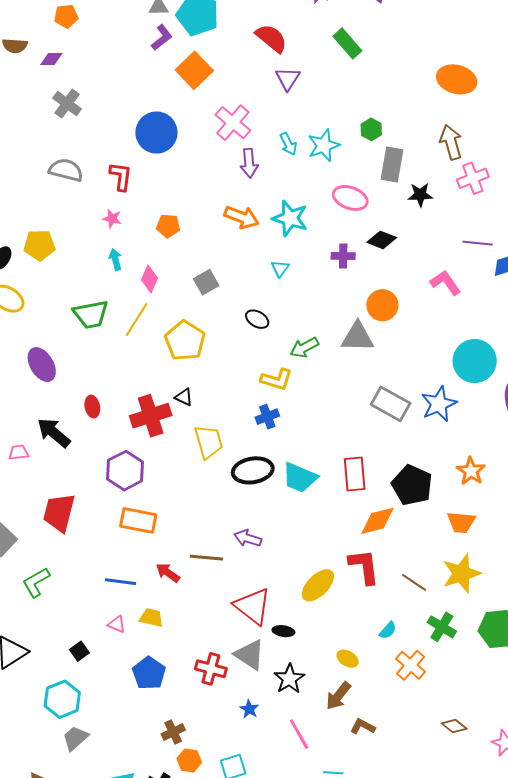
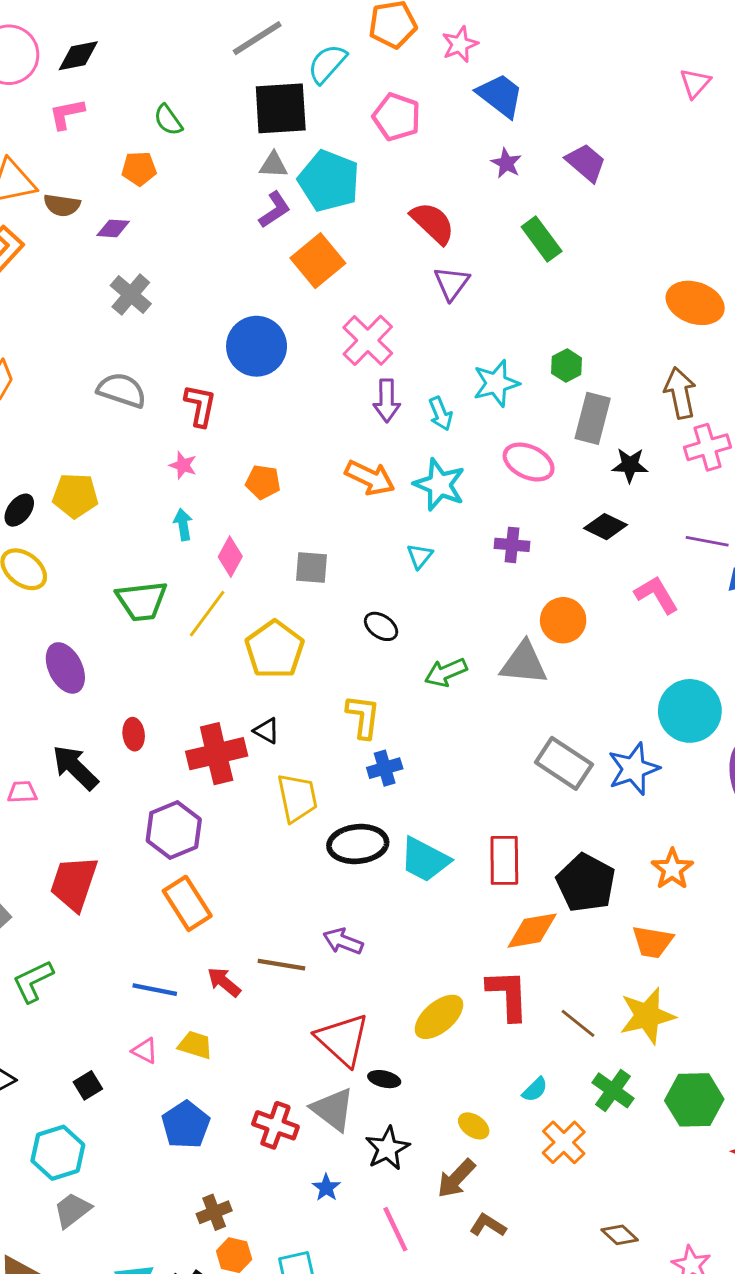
cyan arrow: (288, 144) -> (441, 414), moved
black diamond: (382, 240) -> (605, 527), moved
gray square: (206, 282) -> (311, 568), turned 30
yellow L-shape: (277, 379) -> (363, 717), moved, turned -104
orange rectangle: (138, 520) -> (187, 903), turned 42

